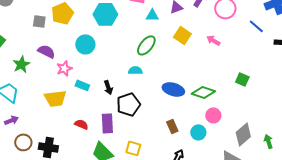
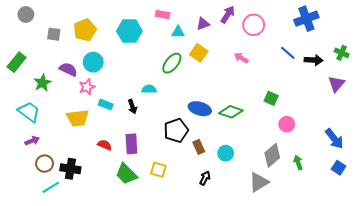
gray square: (39, 21) -> (54, 34), moved
blue line: (256, 26) -> (288, 53), moved
yellow square: (182, 35) -> (199, 53), moved
cyan circle: (85, 44) -> (93, 62), moved
cyan semicircle: (135, 70) -> (149, 89), moved
black pentagon: (128, 104) -> (176, 130), moved
pink circle: (213, 115) -> (287, 124), moved

